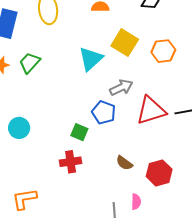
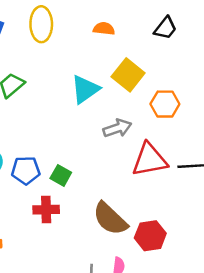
orange hexagon: (163, 51) -> (165, 104), moved
blue pentagon: (104, 112) -> (26, 170), moved, turned -30
brown semicircle: (124, 163) -> (110, 219), size x1.8

